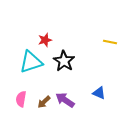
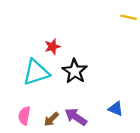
yellow line: (110, 42) -> (129, 17), moved

